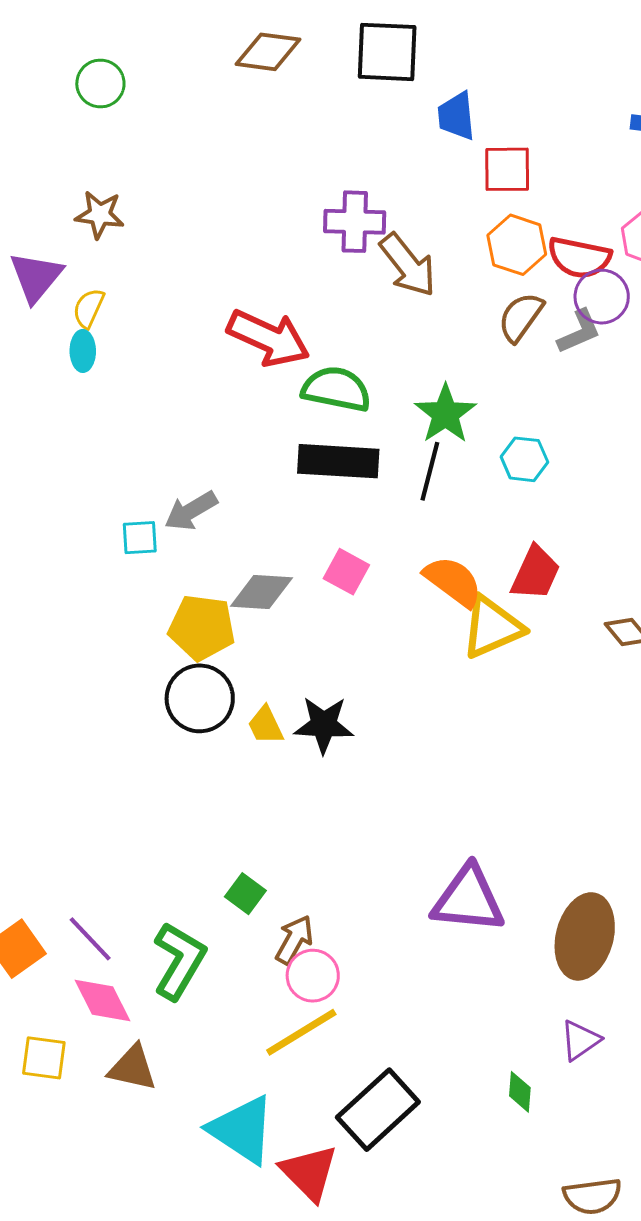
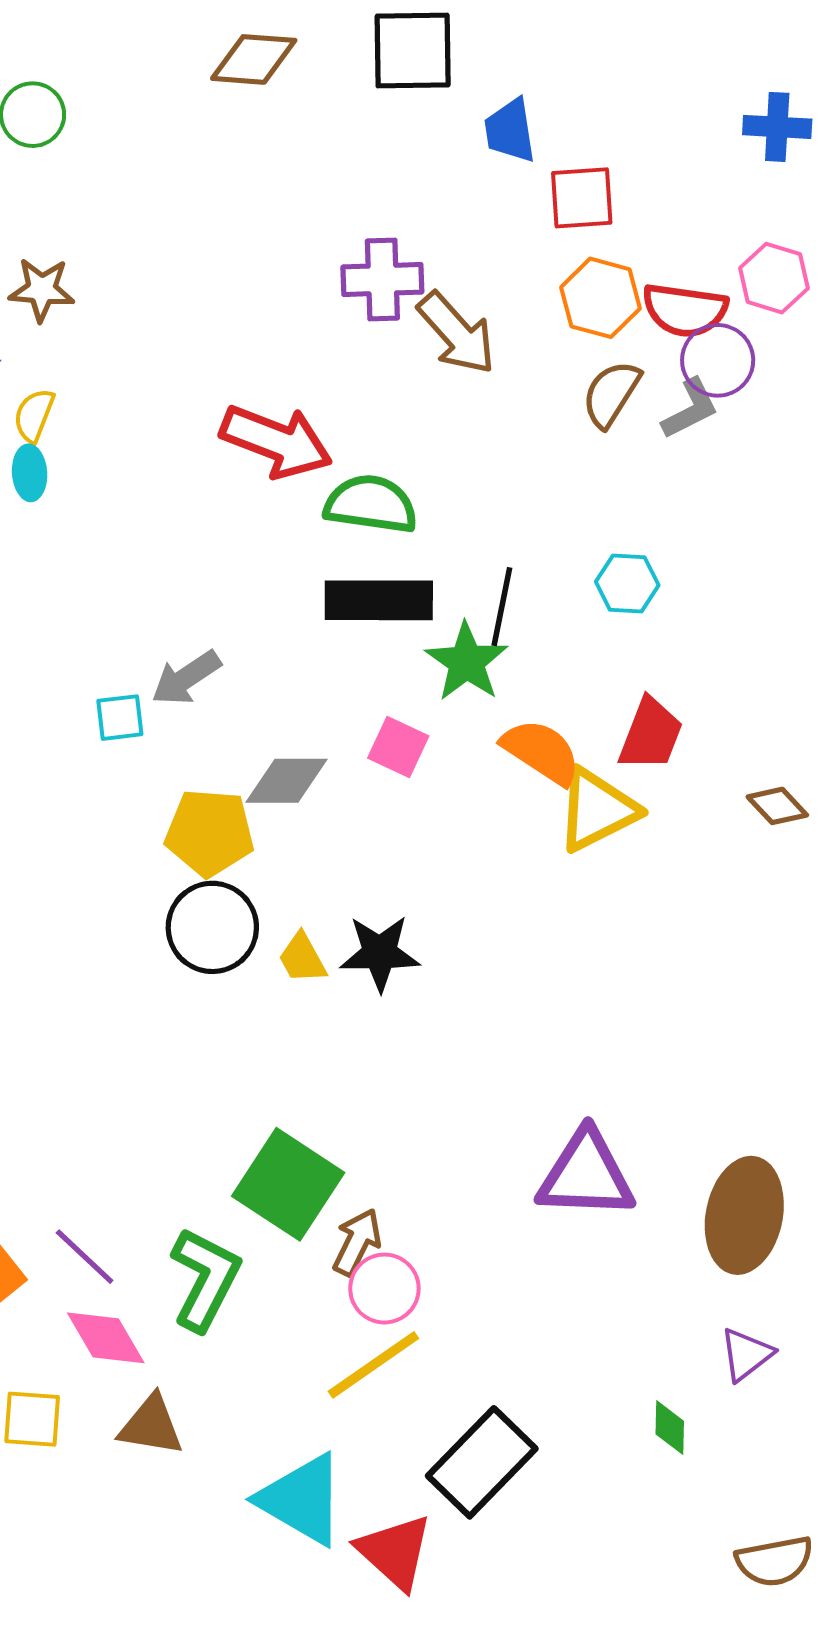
green star: (445, 414) -> (467, 662), moved
green square: (245, 894) -> (288, 1184), size x2.0

